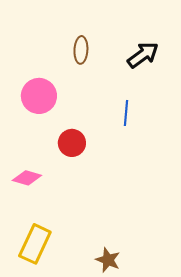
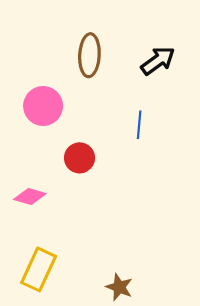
brown ellipse: (81, 50) -> (89, 55), size x1.4

